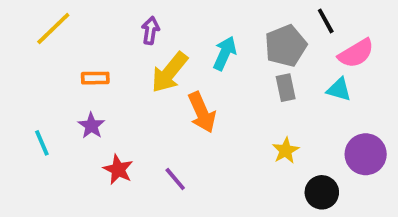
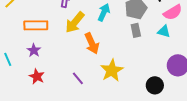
orange rectangle: (95, 78) -> (36, 25), size x1.6
yellow star: (286, 150) -> (112, 70), moved, size x1.6
red star: (118, 169) -> (37, 76), moved

